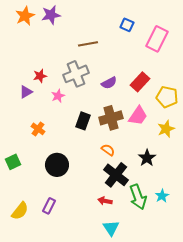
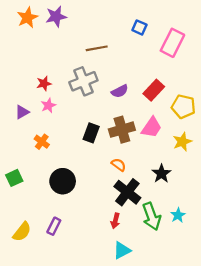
purple triangle: (26, 92) -> (22, 112), moved
pink star: (58, 96) -> (48, 105), moved
red arrow: (105, 201) -> (115, 221), turned -88
cyan triangle: (111, 228) -> (122, 250), turned 36

